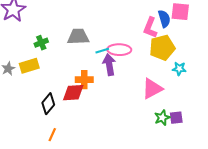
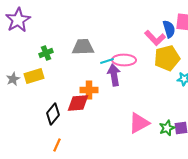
pink L-shape: (150, 28) -> (155, 38), turned -65
pink triangle: (152, 89) -> (139, 123), moved

